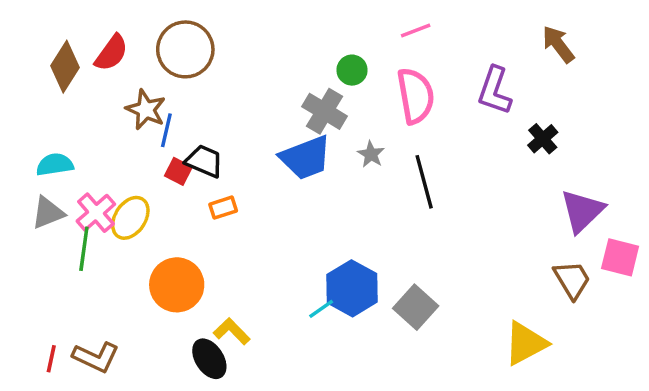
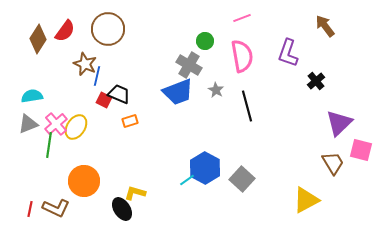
orange circle: (177, 285) -> (84, 181), moved
yellow L-shape: (232, 331) -> (135, 193), turned -30

